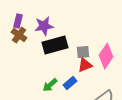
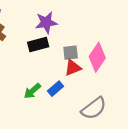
purple star: (44, 26) -> (46, 23), moved
black rectangle: (55, 45) -> (38, 45), size x0.7

